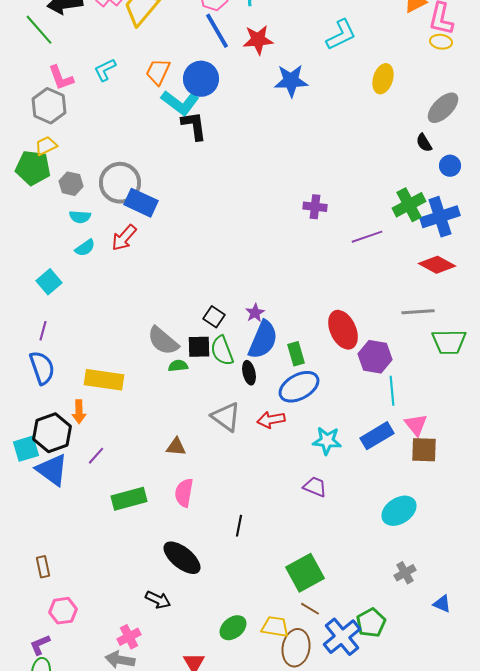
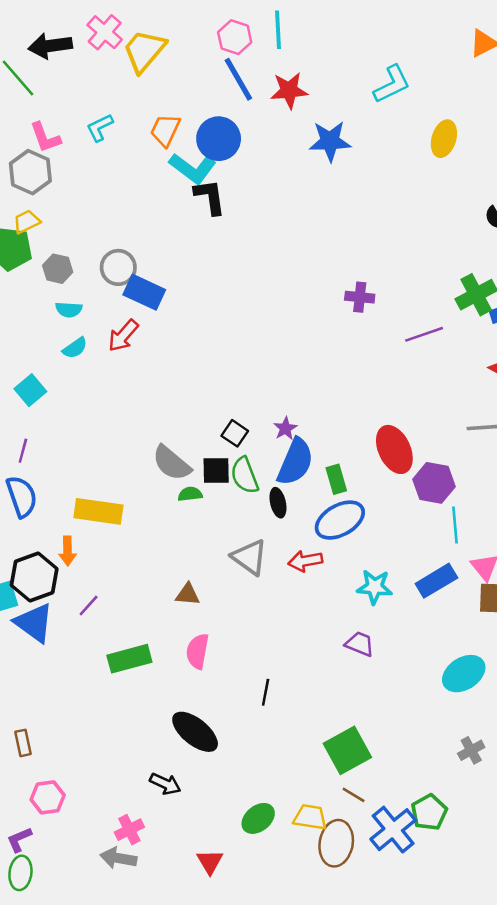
gray circle: (120, 183) -> (118, 267), size x0.7

